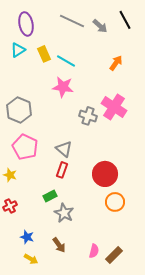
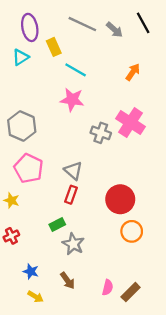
yellow rectangle: (44, 54) -> (54, 47), moved

